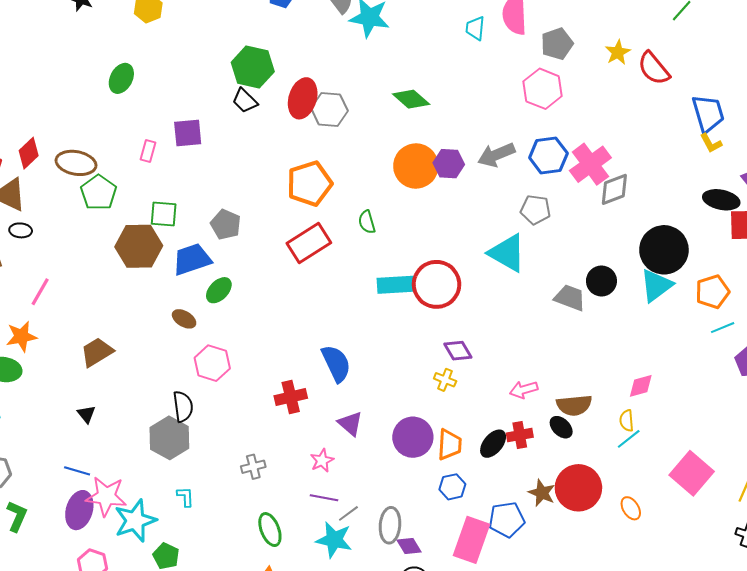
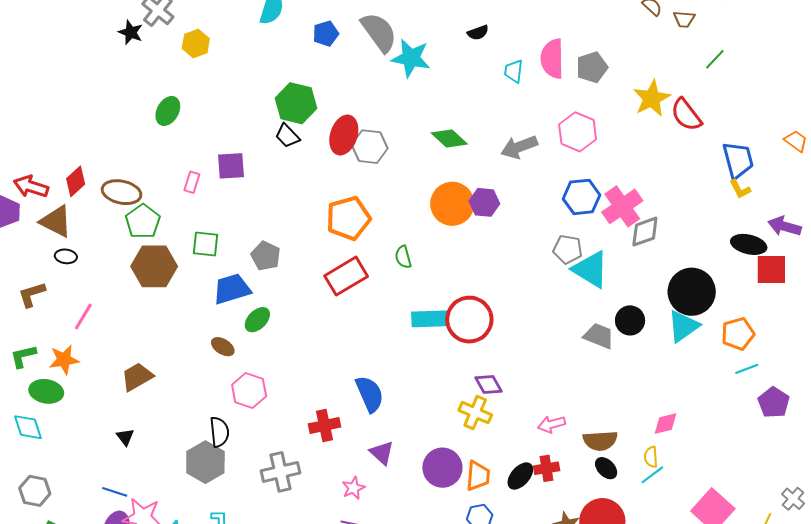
gray pentagon: (557, 44) -> (592, 67), moved
yellow star: (618, 52) -> (652, 98), size x1.5
gray arrow: (496, 155) -> (519, 147), moved
brown hexagon: (139, 246) -> (154, 266), moved
cyan triangle: (507, 253) -> (591, 269), moved
yellow cross: (445, 380) -> (475, 413), size x1.5
black ellipse: (561, 427) -> (606, 468), moved
gray cross: (253, 467) -> (281, 472), moved, size x1.6

